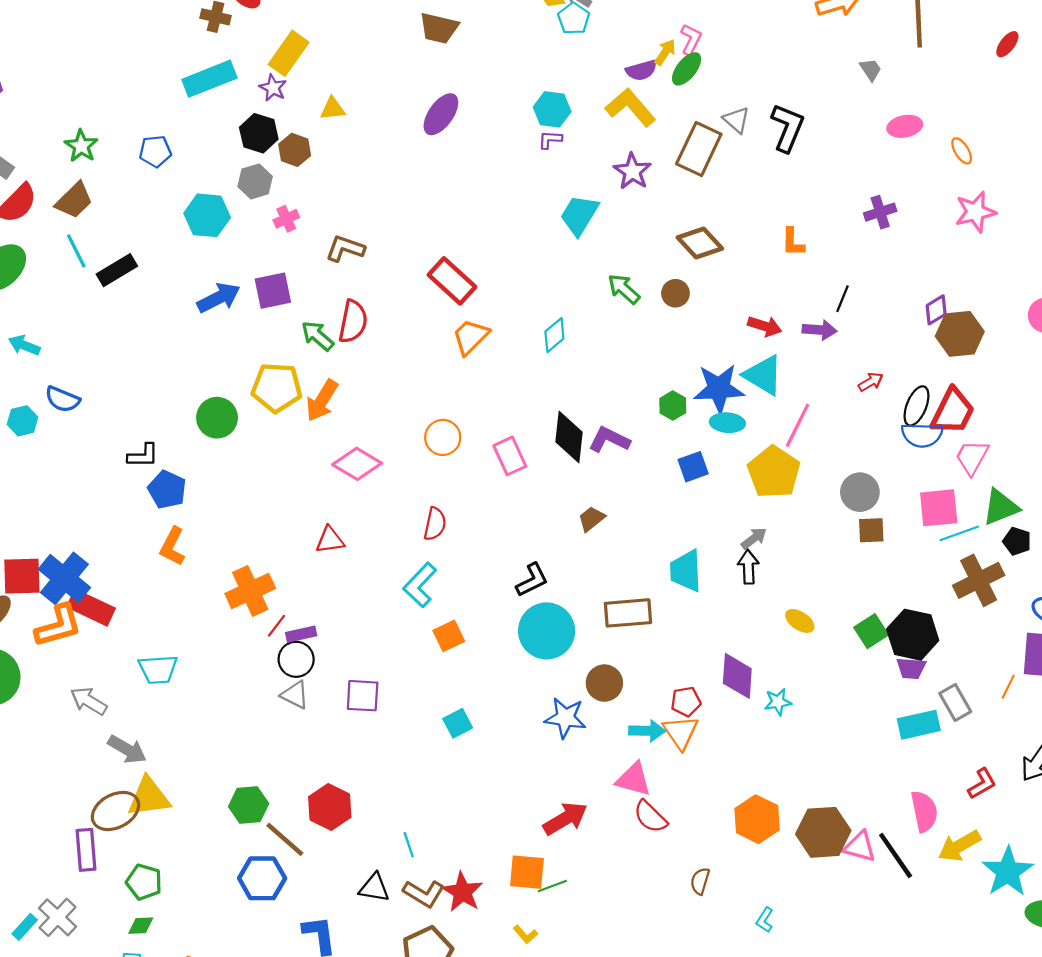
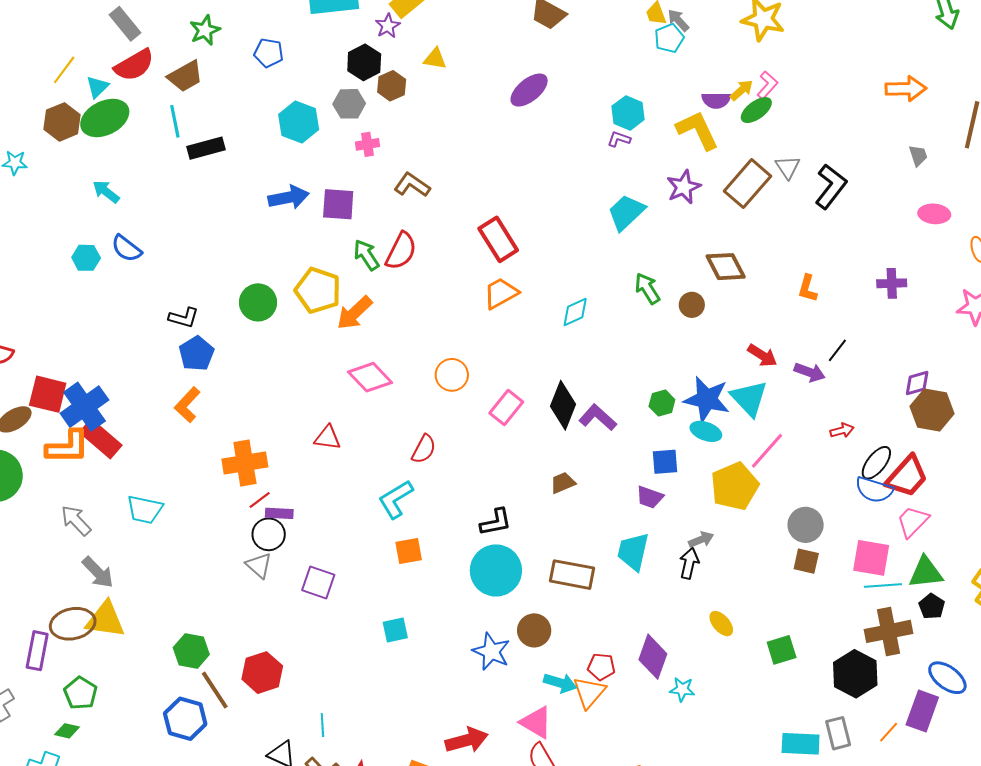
pink rectangle: (510, 456) -> (506, 408), turned 48
black hexagon: (913, 635) -> (855, 674), moved
purple trapezoid: (911, 668) -> (650, 497), moved

